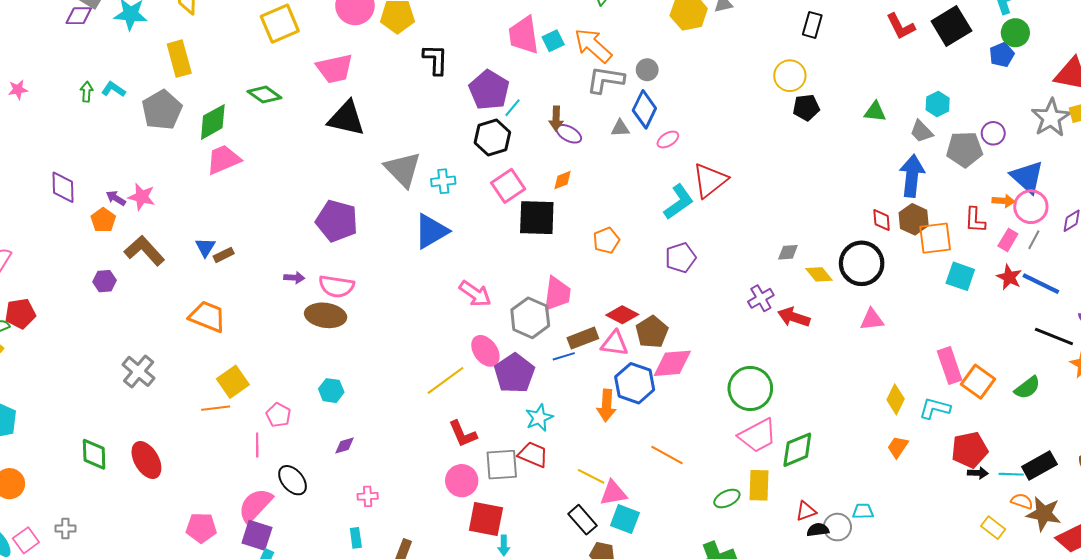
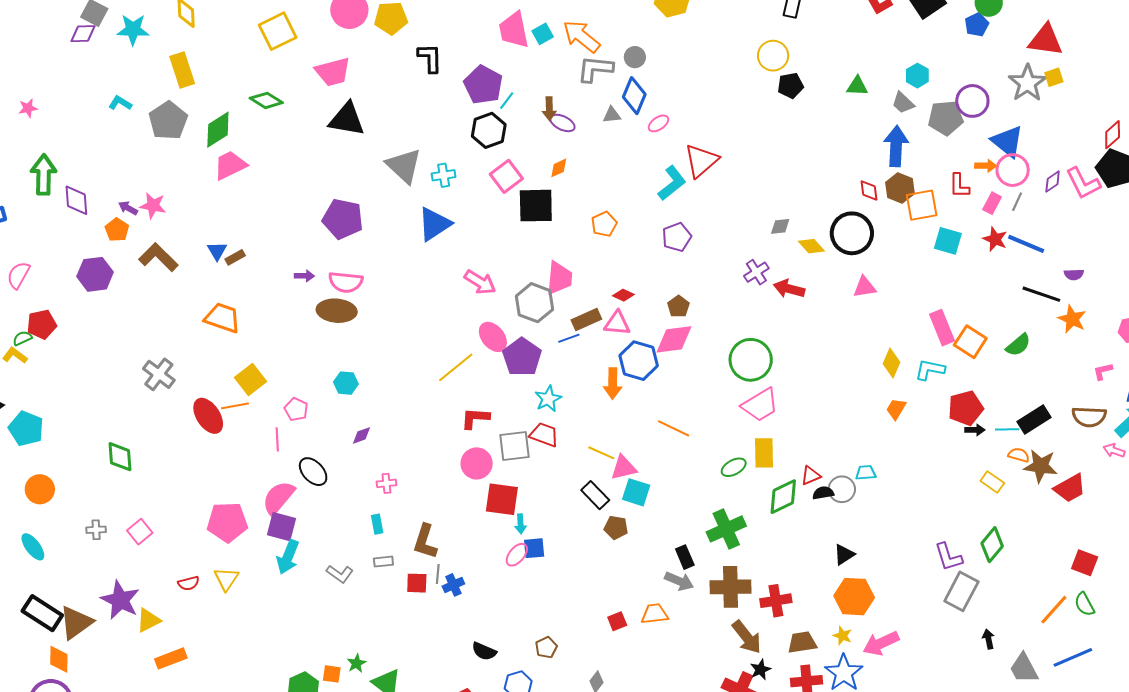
green arrow: (87, 92) -> (44, 175), moved, size x2.0
purple circle: (993, 133) -> (972, 101), size x1.4
purple hexagon: (105, 281) -> (95, 274), moved, size x1.6
red diamond: (622, 315) -> (623, 295), size x0.7
brown pentagon: (652, 332) -> (678, 306), moved, size x0.7
red L-shape: (463, 434) -> (475, 418), turned 120
green diamond: (797, 450) -> (783, 497), moved
red ellipse: (146, 460) -> (208, 416), moved
pink pentagon: (201, 528) -> (227, 522), size x1.4
pink square: (26, 540) -> (140, 532), moved

